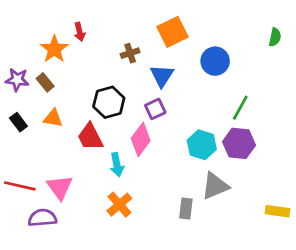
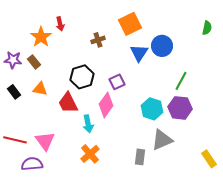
blue triangle: (162, 76) -> (139, 53), moved
yellow rectangle: (278, 211) -> (209, 159), turned 48

